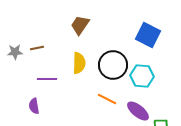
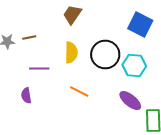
orange line: (107, 99) -> (79, 92), moved

